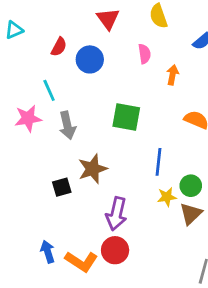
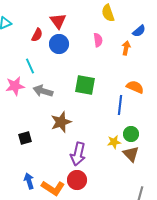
red triangle: (108, 19) -> (58, 21), moved
orange arrow: (173, 75) -> (126, 48), moved
gray arrow: (67, 125) -> (43, 91), turned 120
blue line: (158, 162) -> (120, 105), moved
black square: (62, 187) -> (25, 138), moved
brown triangle: (191, 214) -> (131, 154), turned -30

